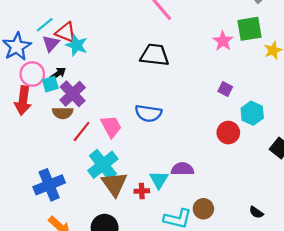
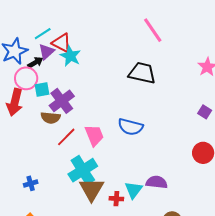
black arrow: (58, 74) -> (35, 62), moved
blue cross: (49, 185) -> (31, 183), size x0.5

